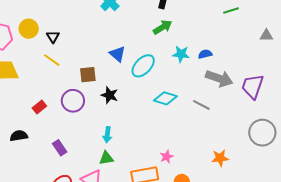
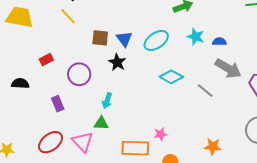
blue triangle: (117, 54) -> (124, 39), moved
purple circle: (73, 101) -> (79, 74), moved

